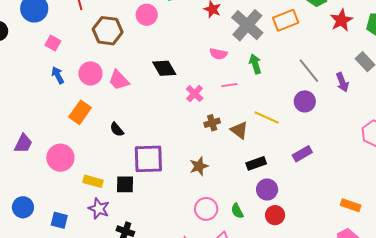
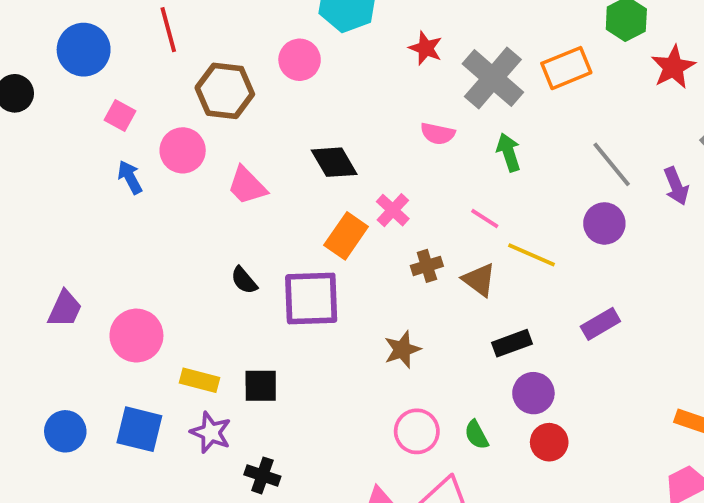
pink circle: (90, 73) -> (183, 150), moved
pink line: (229, 85) -> (485, 219), moved, turned 42
orange rectangle: (80, 112) -> (346, 236), moved
purple square: (148, 159) -> (311, 298), moved
blue square: (59, 220) -> (139, 429), moved, size x1.4

